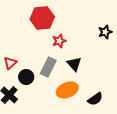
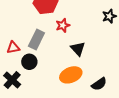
red triangle: (10, 63) -> (13, 48), turned 32
gray rectangle: (48, 67) -> (36, 40), moved

